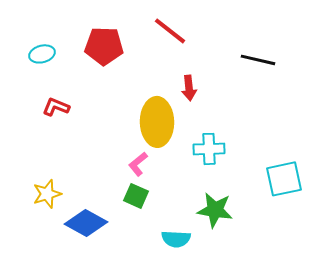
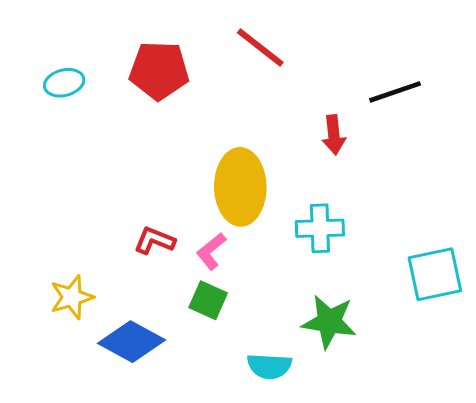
black line: (258, 60) -> (395, 92), turned -32
red arrow: (189, 88) -> (334, 135), moved
red L-shape: (56, 107) -> (155, 241), moved

